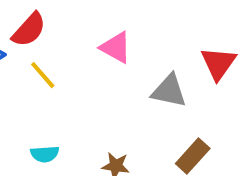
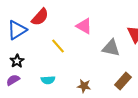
yellow line: (43, 75) -> (58, 46), moved

